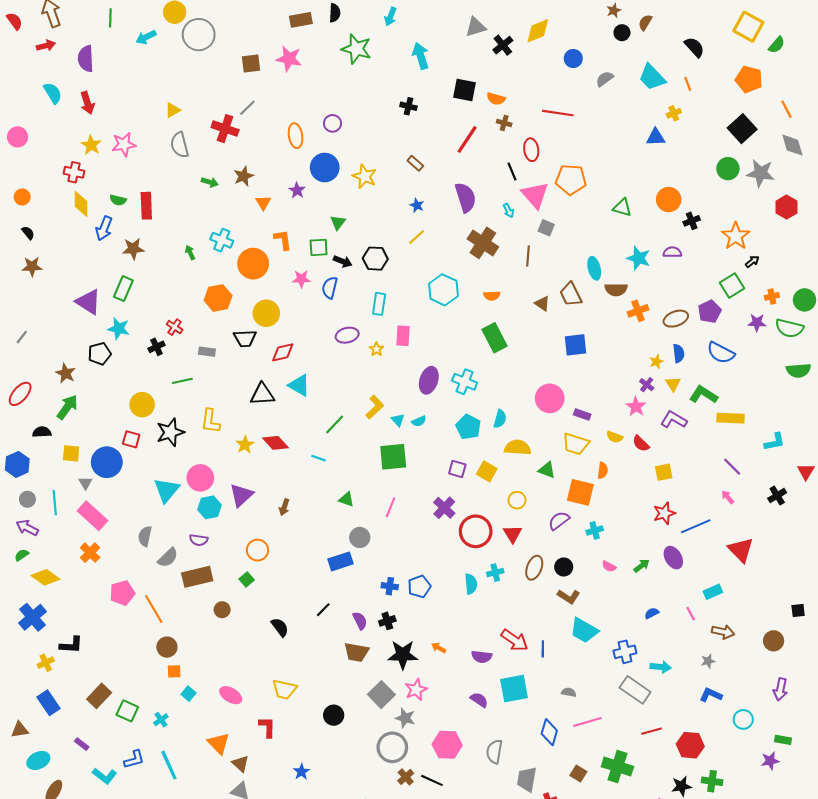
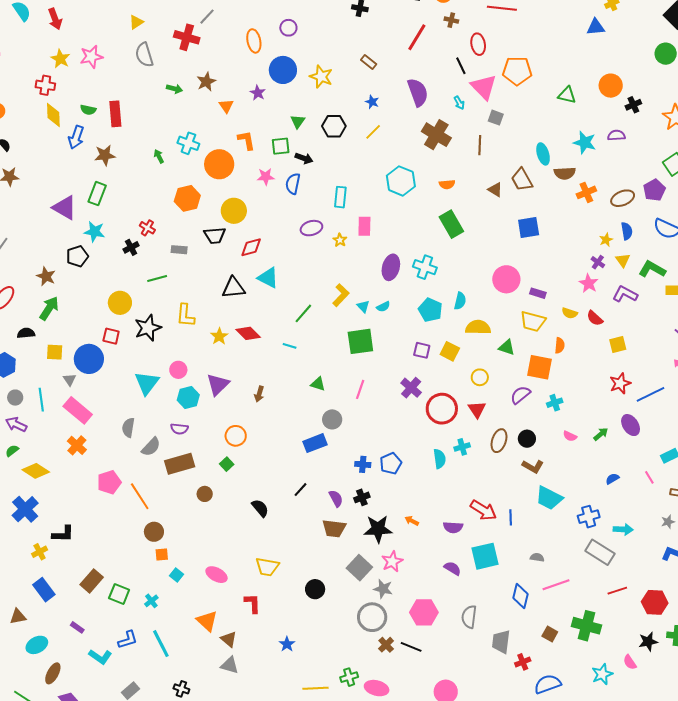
black hexagon: (375, 259) -> (334, 126), moved
pink circle: (200, 478) -> (178, 370), size x0.7

